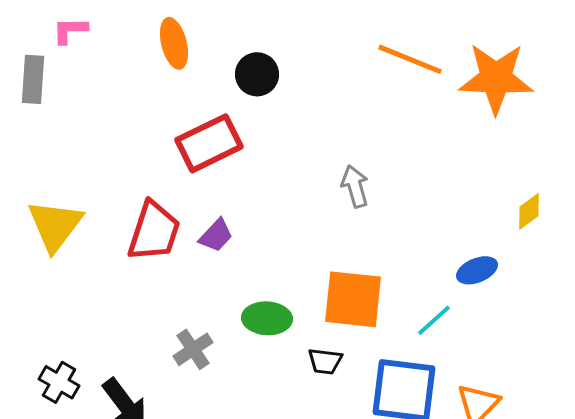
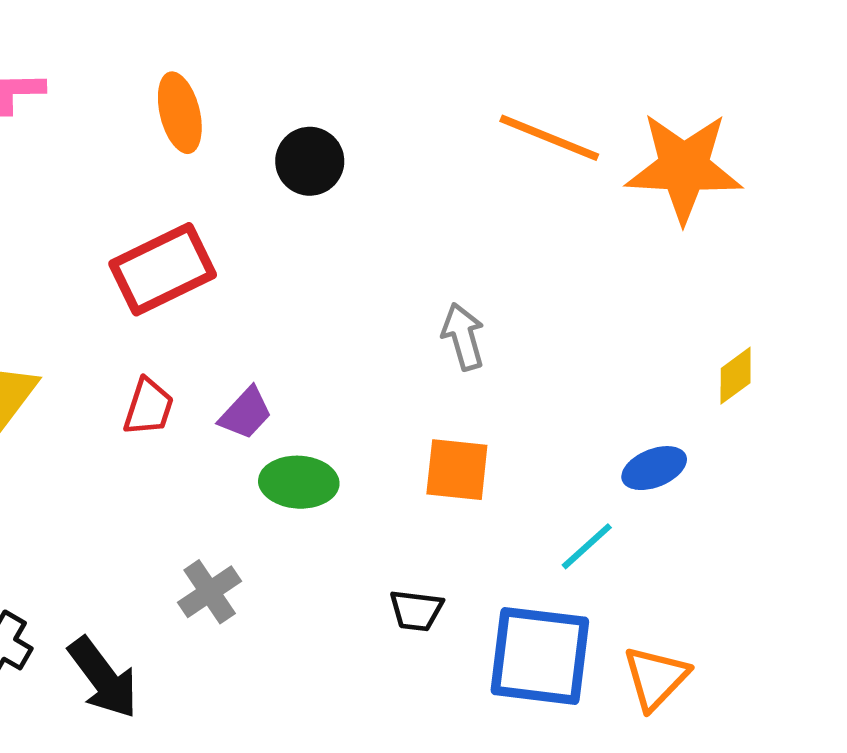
red rectangle: (209, 143) -> (163, 269), moved
red trapezoid: (154, 231) -> (149, 407), size x0.6
orange square: (353, 299) -> (457, 470), moved, size x0.7
green ellipse: (267, 318) -> (299, 482), moved

